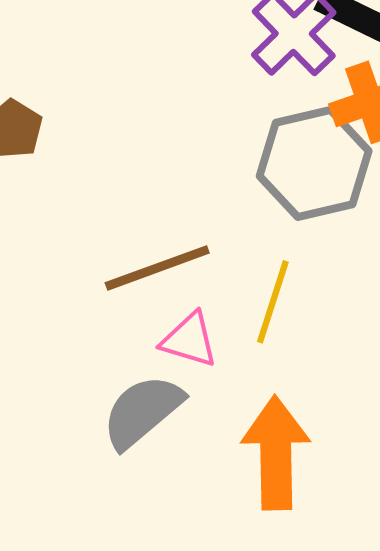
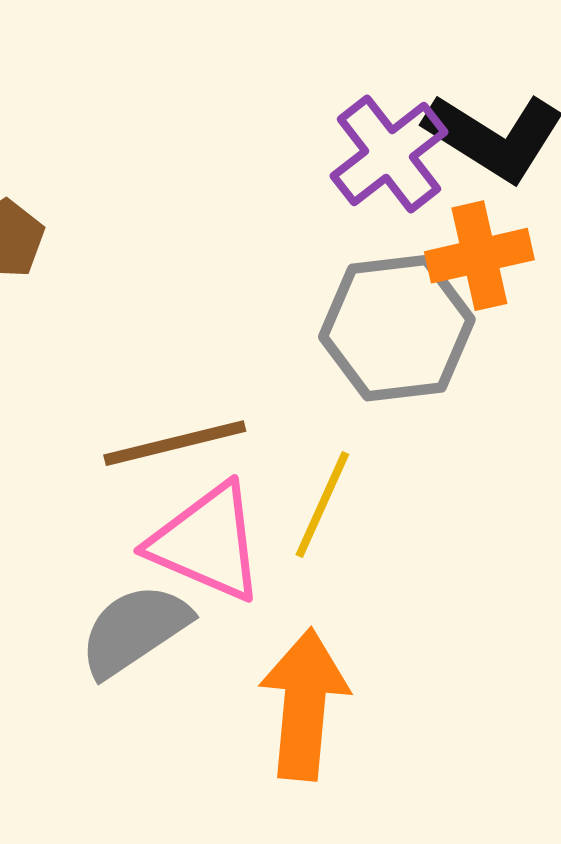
pink triangle: (189, 340) -> (207, 543), size x1.6

